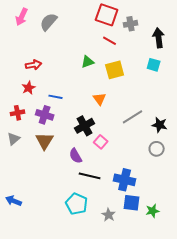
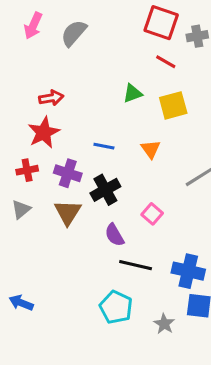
red star: (29, 88) -> (44, 133), size x1.5
blue line: (56, 97) -> (104, 146), moved
black cross: (85, 126) -> (105, 190), moved

